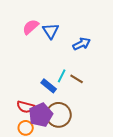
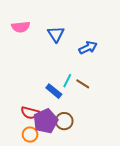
pink semicircle: (31, 27) -> (21, 27), moved, turned -144
brown circle: (59, 115) -> (64, 121), size x0.7

